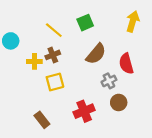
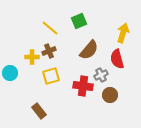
yellow arrow: (133, 21) -> (123, 33), moved
cyan circle: (11, 41) -> (10, 73), moved
red cross: (84, 111) -> (83, 86), moved, turned 30

